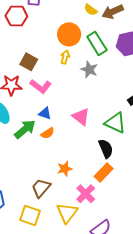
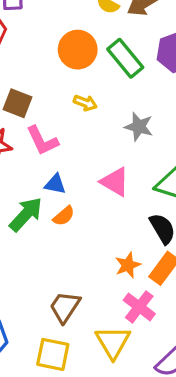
yellow arrow: (65, 57) -> (85, 103), moved, turned 104
gray star: (89, 69) -> (139, 127), moved
pink L-shape: (41, 86) -> (42, 141), turned 35
orange star: (65, 169) -> (128, 265), moved

